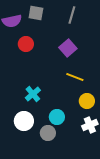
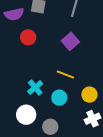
yellow line: (75, 77) -> (65, 74), moved
cyan circle: (57, 117) -> (59, 98), moved

